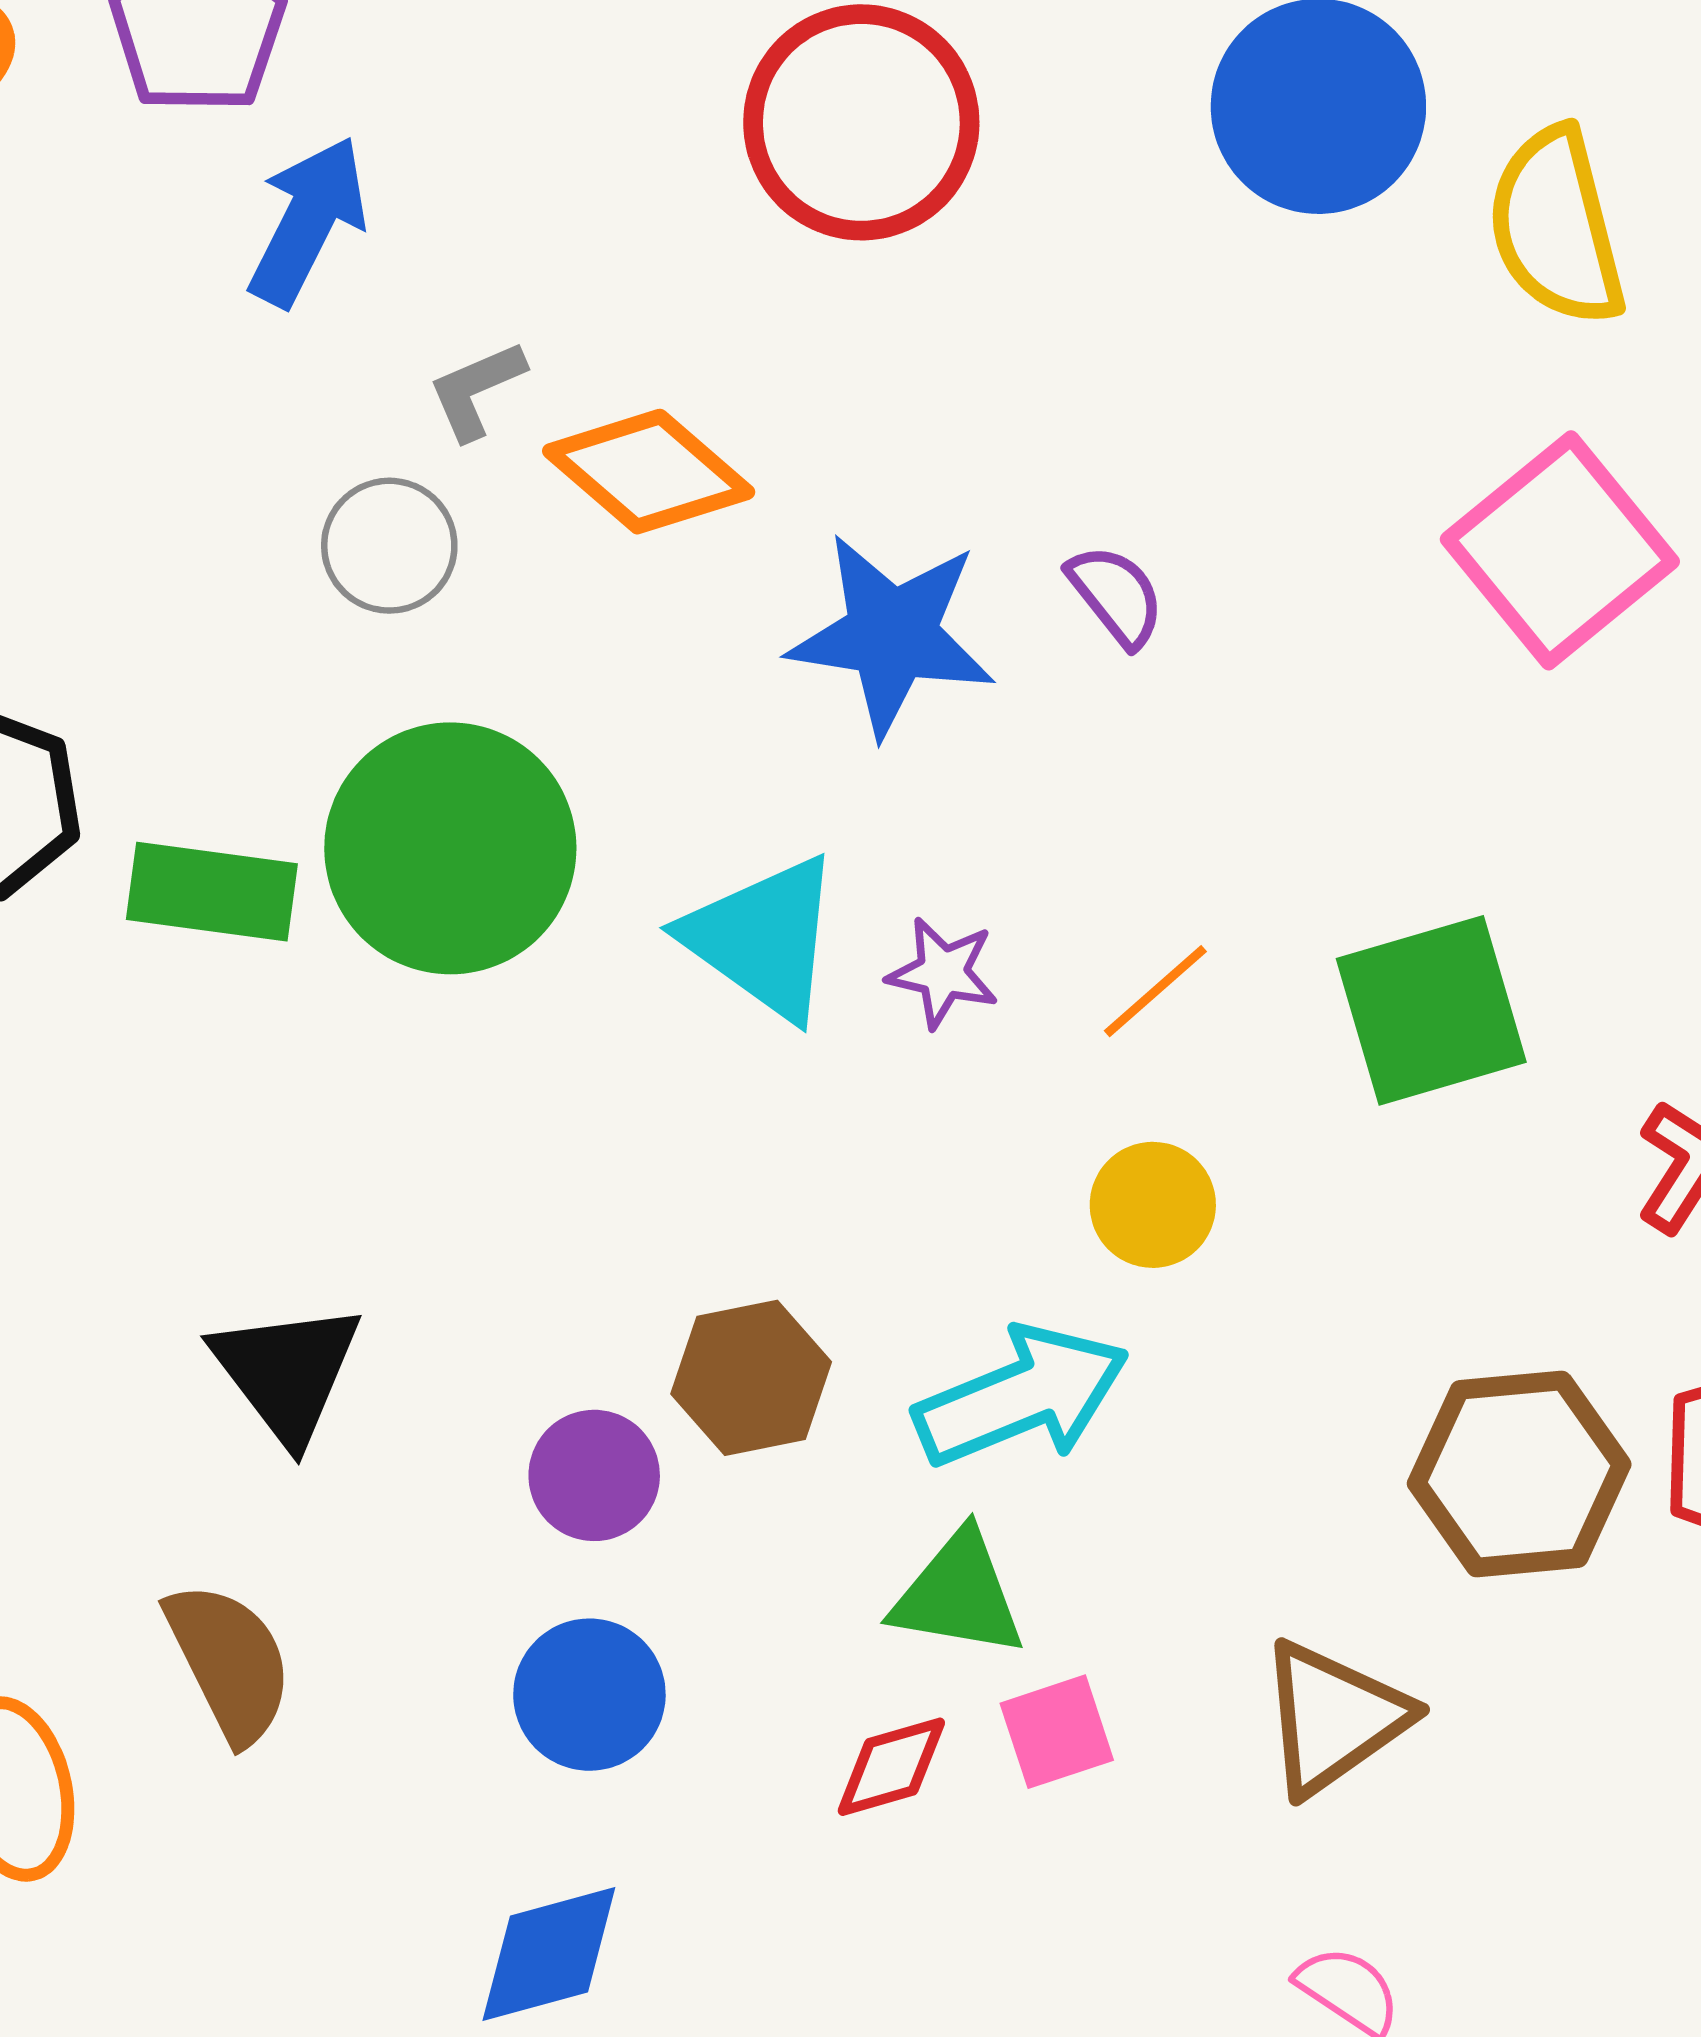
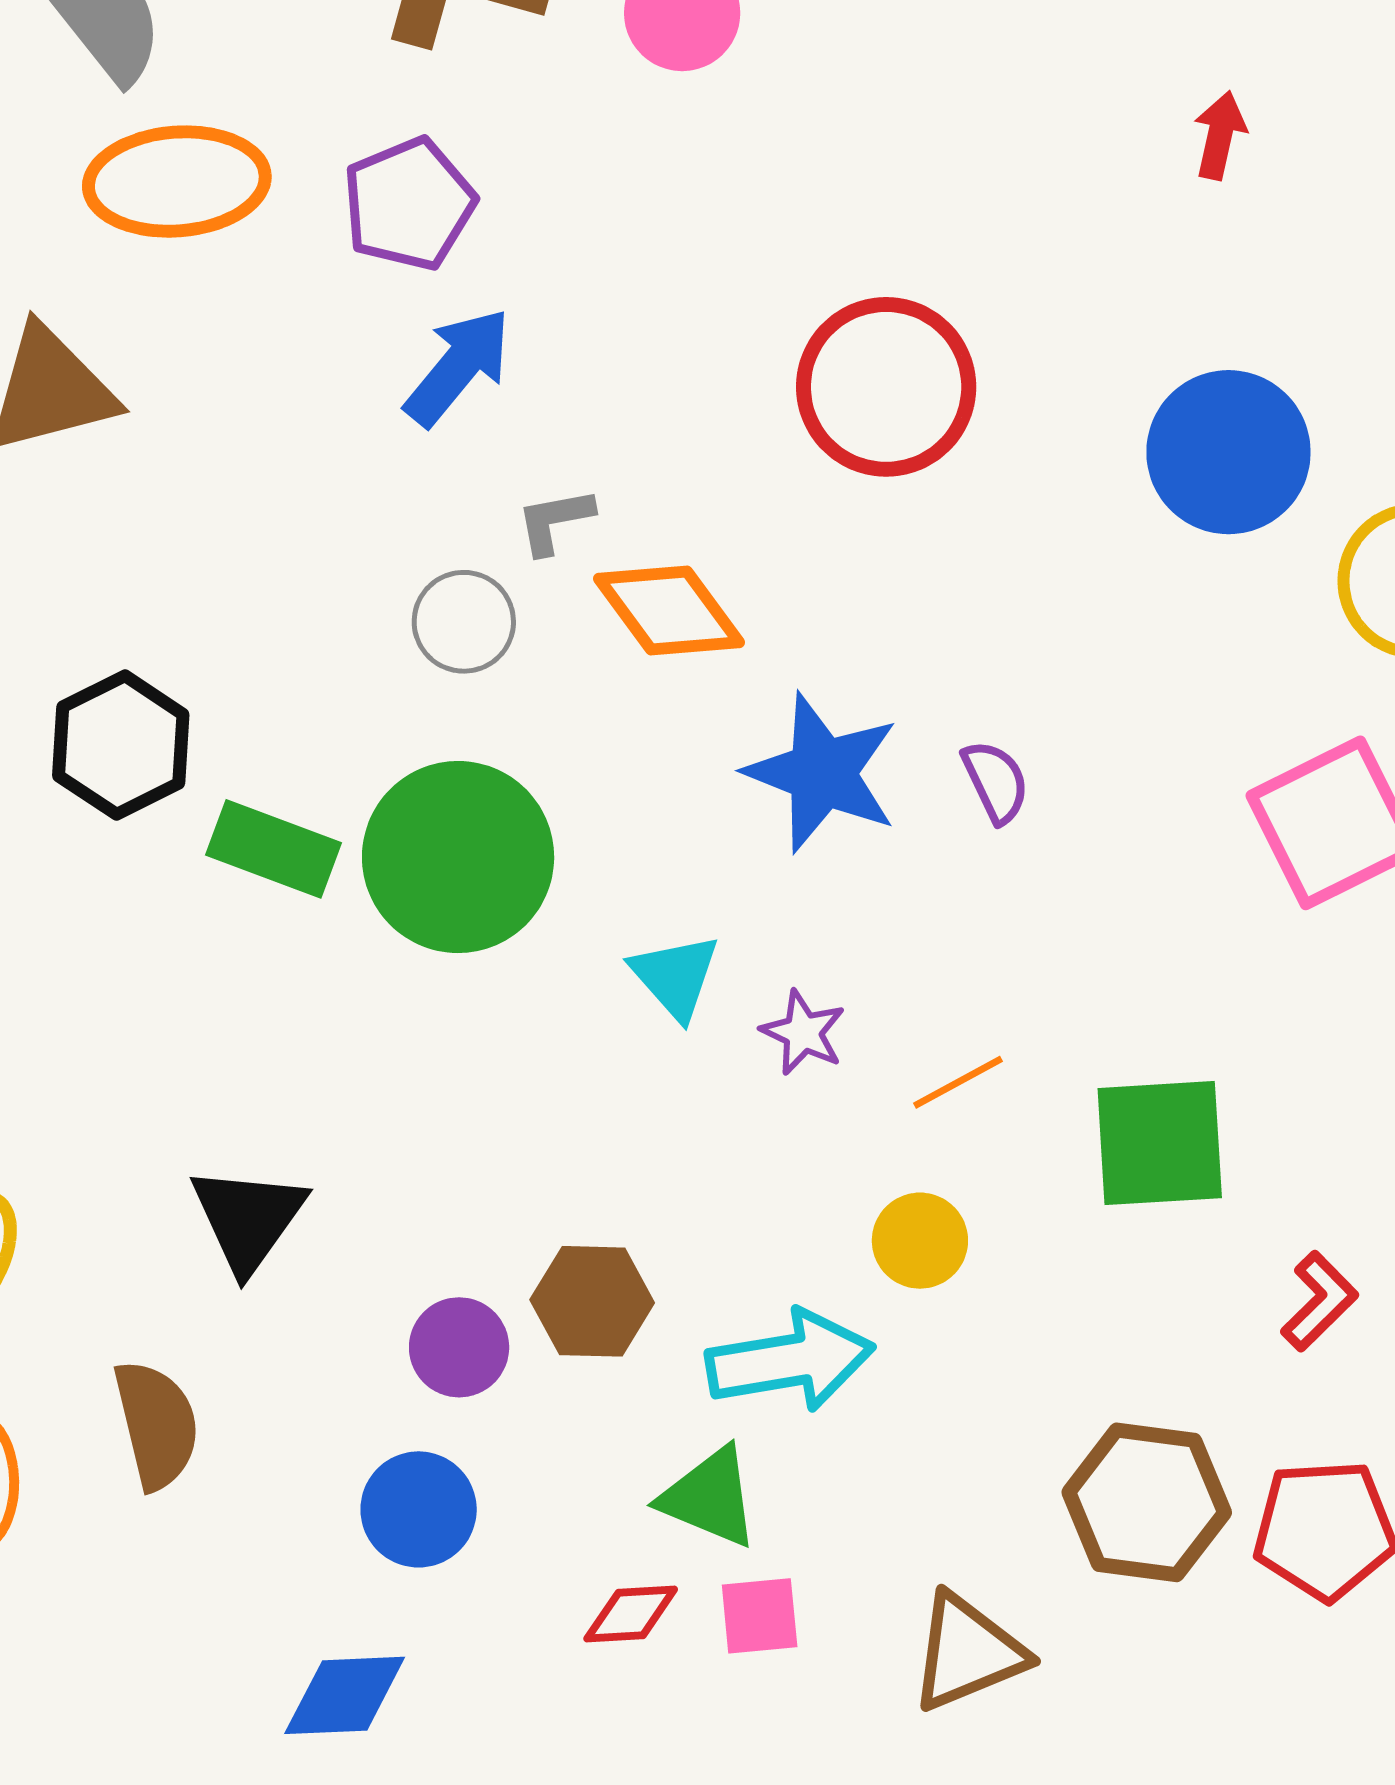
cyan triangle: (763, 938) -> (675, 976), size x0.7

